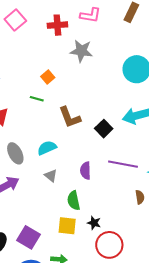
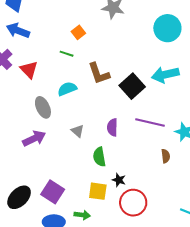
black square: (104, 129) -> (132, 86), size x1.4
cyan semicircle: (47, 148) -> (67, 89), moved
yellow square: (67, 226) -> (98, 191), moved

